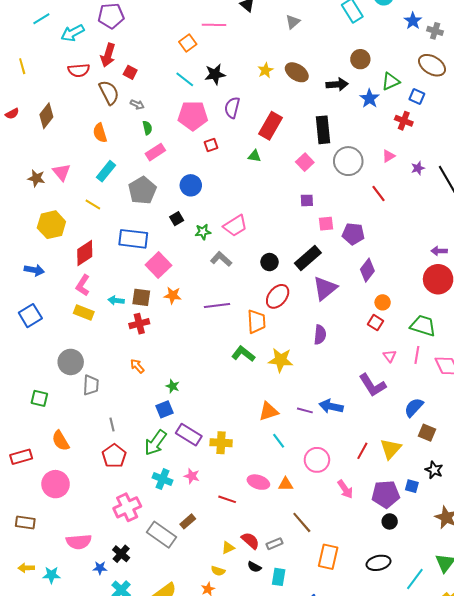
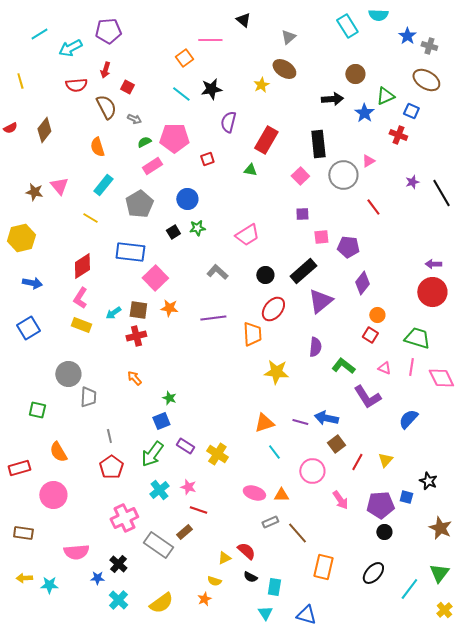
red arrow: (108, 55) -> (105, 70), size x0.7
brown ellipse: (297, 72) -> (284, 69), moved
pink pentagon: (193, 116) -> (174, 138), moved
green semicircle: (147, 128) -> (144, 142), turned -104
pink triangle: (389, 156) -> (368, 161), moved
yellow hexagon: (51, 225) -> (21, 238), moved
pink trapezoid: (235, 226) -> (247, 235), moved
green star: (203, 232) -> (197, 228), moved
cyan arrow: (116, 300) -> (113, 313), turned -42
green L-shape: (243, 354) -> (343, 366), moved
pink triangle: (390, 356) -> (384, 368), turned -32
brown square: (427, 433) -> (336, 444), moved, turned 30
purple rectangle: (189, 435) -> (185, 446), size x0.7
yellow cross: (221, 443) -> (217, 454), turned 30
yellow triangle: (391, 449) -> (385, 460), size x0.7
cyan cross: (163, 479) -> (159, 490), turned 30
red line: (227, 499) -> (198, 510), moved
gray rectangle: (275, 544) -> (270, 522), moved
black ellipse: (379, 563) -> (373, 573), turned -35

